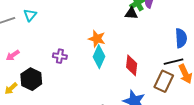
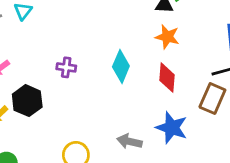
orange star: (97, 39) -> (167, 37), moved

